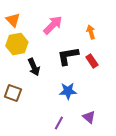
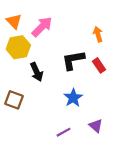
pink arrow: (53, 25) -> (42, 27), moved
blue star: (68, 91) -> (73, 98), turned -30
purple line: (59, 123) -> (63, 132), turned 32

